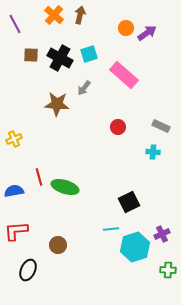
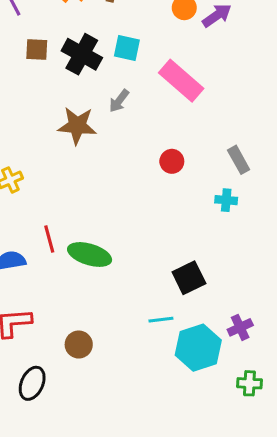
cyan square: (89, 54) -> (127, 48), turned 30
gray rectangle: (161, 126) -> (239, 160), turned 36

